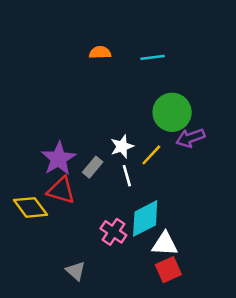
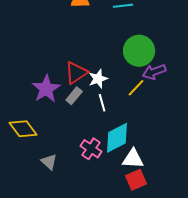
yellow line: (151, 155) -> (136, 88), moved
red triangle: (61, 190) -> (76, 73), moved, turned -50
gray triangle: (76, 271) -> (49, 162), moved

